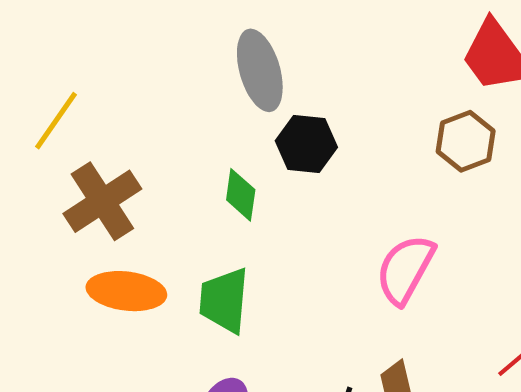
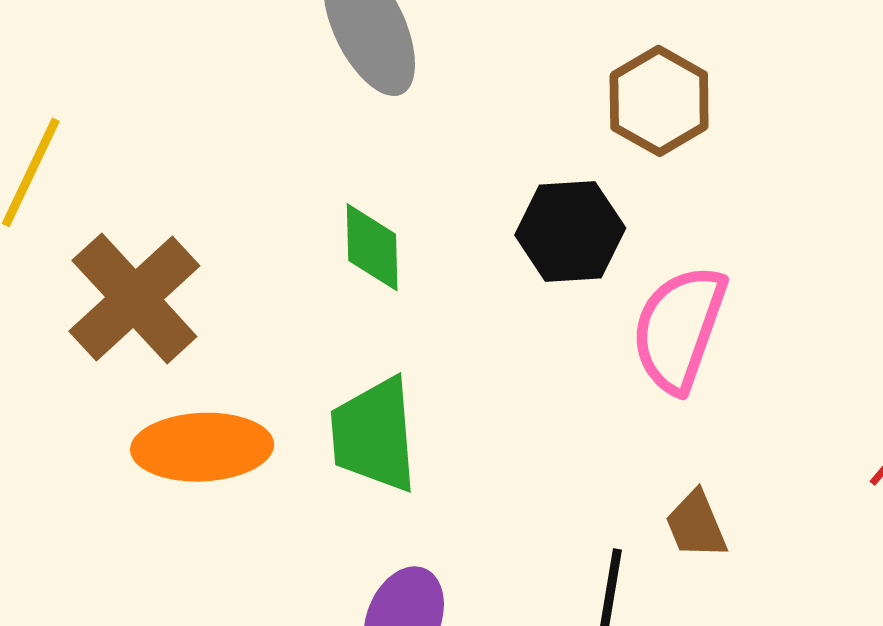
brown hexagon: (466, 141) -> (659, 101), moved
black hexagon: (306, 144) -> (570, 231), moved

